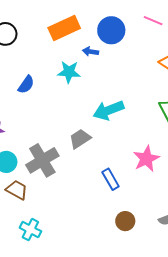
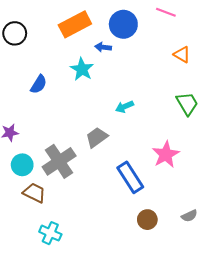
cyan star: (69, 72) -> (82, 69), turned 30
cyan arrow: (109, 110) -> (125, 107), size x0.6
blue rectangle: (111, 179) -> (130, 177), size x1.4

